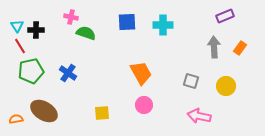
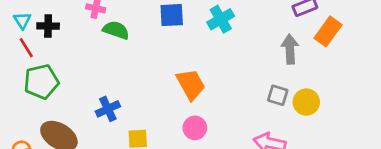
cyan cross: (163, 25) -> (221, 19), turned -30
orange rectangle: (240, 48) -> (328, 31), moved, size x1.5
blue cross: (68, 73) -> (108, 109), moved, turned 30
gray square: (191, 81) -> (278, 95), moved

